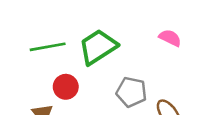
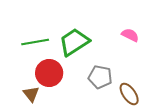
red circle: (66, 87) -> (49, 73), size x1.4

